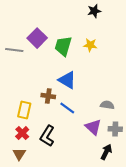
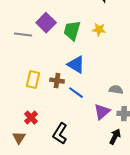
yellow rectangle: (24, 110) -> (33, 80), moved
purple triangle: (93, 127) -> (102, 112), turned 36
black L-shape: (47, 136) -> (60, 134), moved
brown triangle: (19, 154) -> (19, 138), moved

